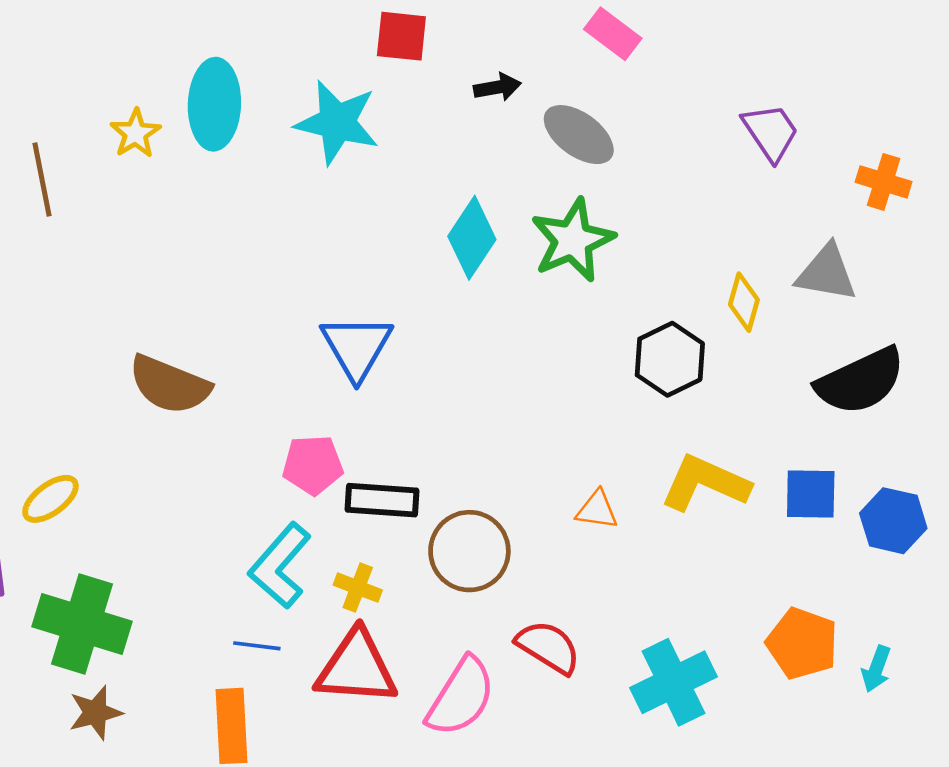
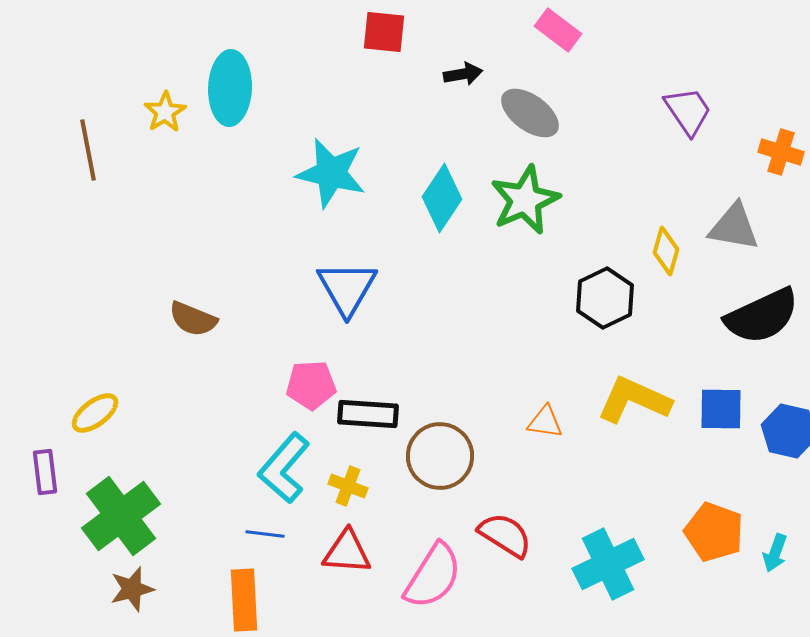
cyan star: (337, 122) -> (331, 173), moved
brown semicircle: (169, 385) -> (193, 319), size x0.7
green cross: (82, 624) -> (121, 516), turned 36
red triangle: (357, 668) -> (347, 552), size x0.7

